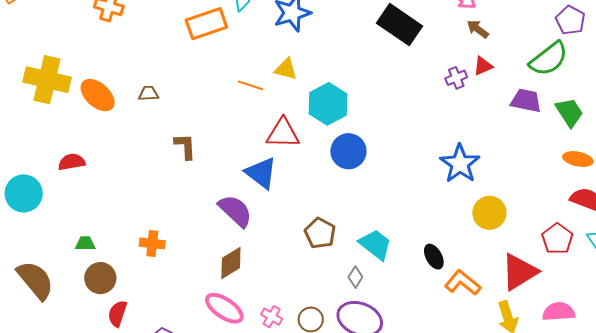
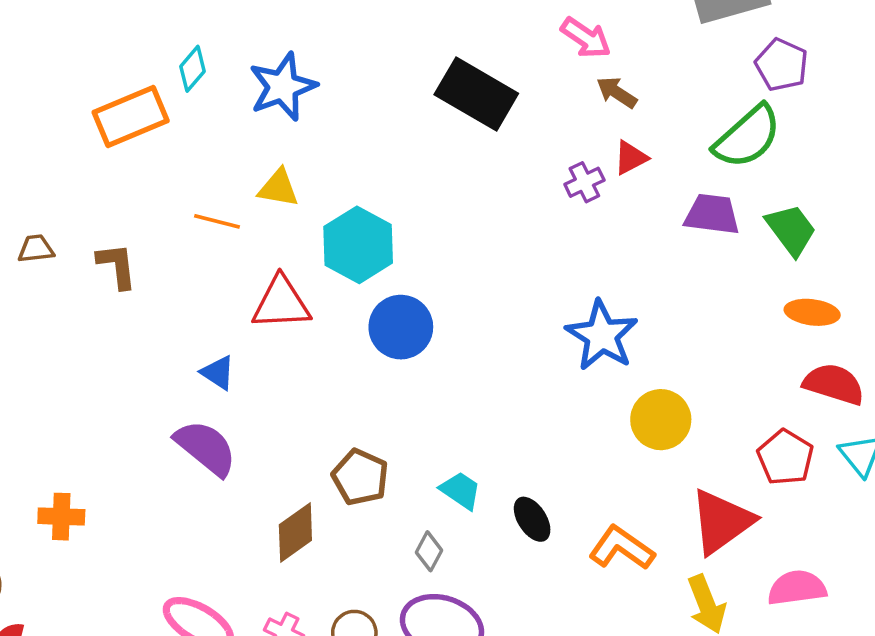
brown L-shape: (185, 146) -> (117, 266), moved
blue triangle: (261, 173) -> (218, 373), moved, size x0.6
cyan trapezoid: (375, 244) -> (461, 490), size x0.7
black ellipse: (434, 257) -> (532, 519), moved
brown diamond: (231, 263) -> (295, 532), moved

